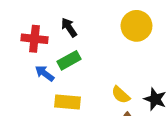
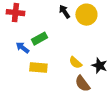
black arrow: (69, 27) -> (64, 12), moved
red cross: (34, 39) -> (15, 13), moved

